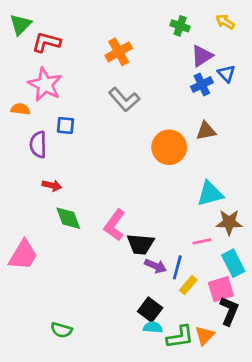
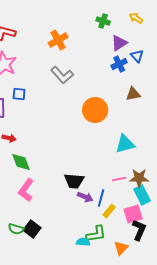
brown triangle: (206, 131) -> (133, 94), moved
brown star: (229, 222) -> (139, 178), moved
pink L-shape: (115, 225) -> (26, 190), moved
black square: (150, 310) -> (32, 229), moved
green semicircle: (61, 330) -> (16, 229), moved
green L-shape: (180, 337) -> (96, 234), moved

